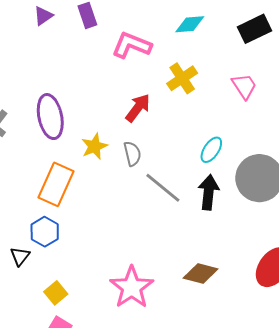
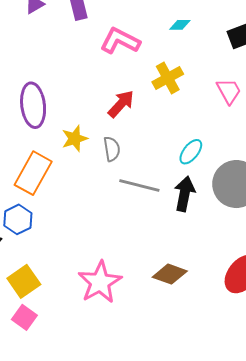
cyan diamond: (190, 24) -> (180, 25), size x0.7
gray line: (163, 188) -> (139, 186), turned -30
yellow square: (56, 293) -> (24, 281), size x1.4

